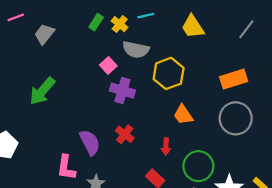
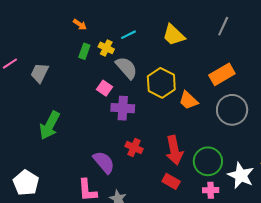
gray semicircle: (136, 50) -> (126, 68), turned -130
orange trapezoid: (183, 115) -> (188, 100), moved
red arrow: (166, 147) -> (174, 150), size x1.8

